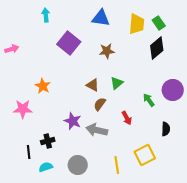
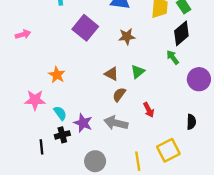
green arrow: (149, 100) -> (173, 57), moved
purple star: (73, 121) -> (83, 123), moved
cyan semicircle: (46, 167) -> (60, 113), moved, turned 72

